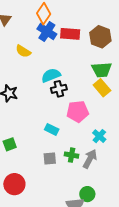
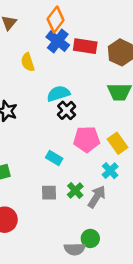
yellow semicircle: (23, 51) -> (28, 62), turned 35
yellow rectangle: (102, 88) -> (118, 143), moved
black cross: (59, 89) -> (67, 110), turned -35
green cross: (72, 155) -> (75, 191), turned 32

